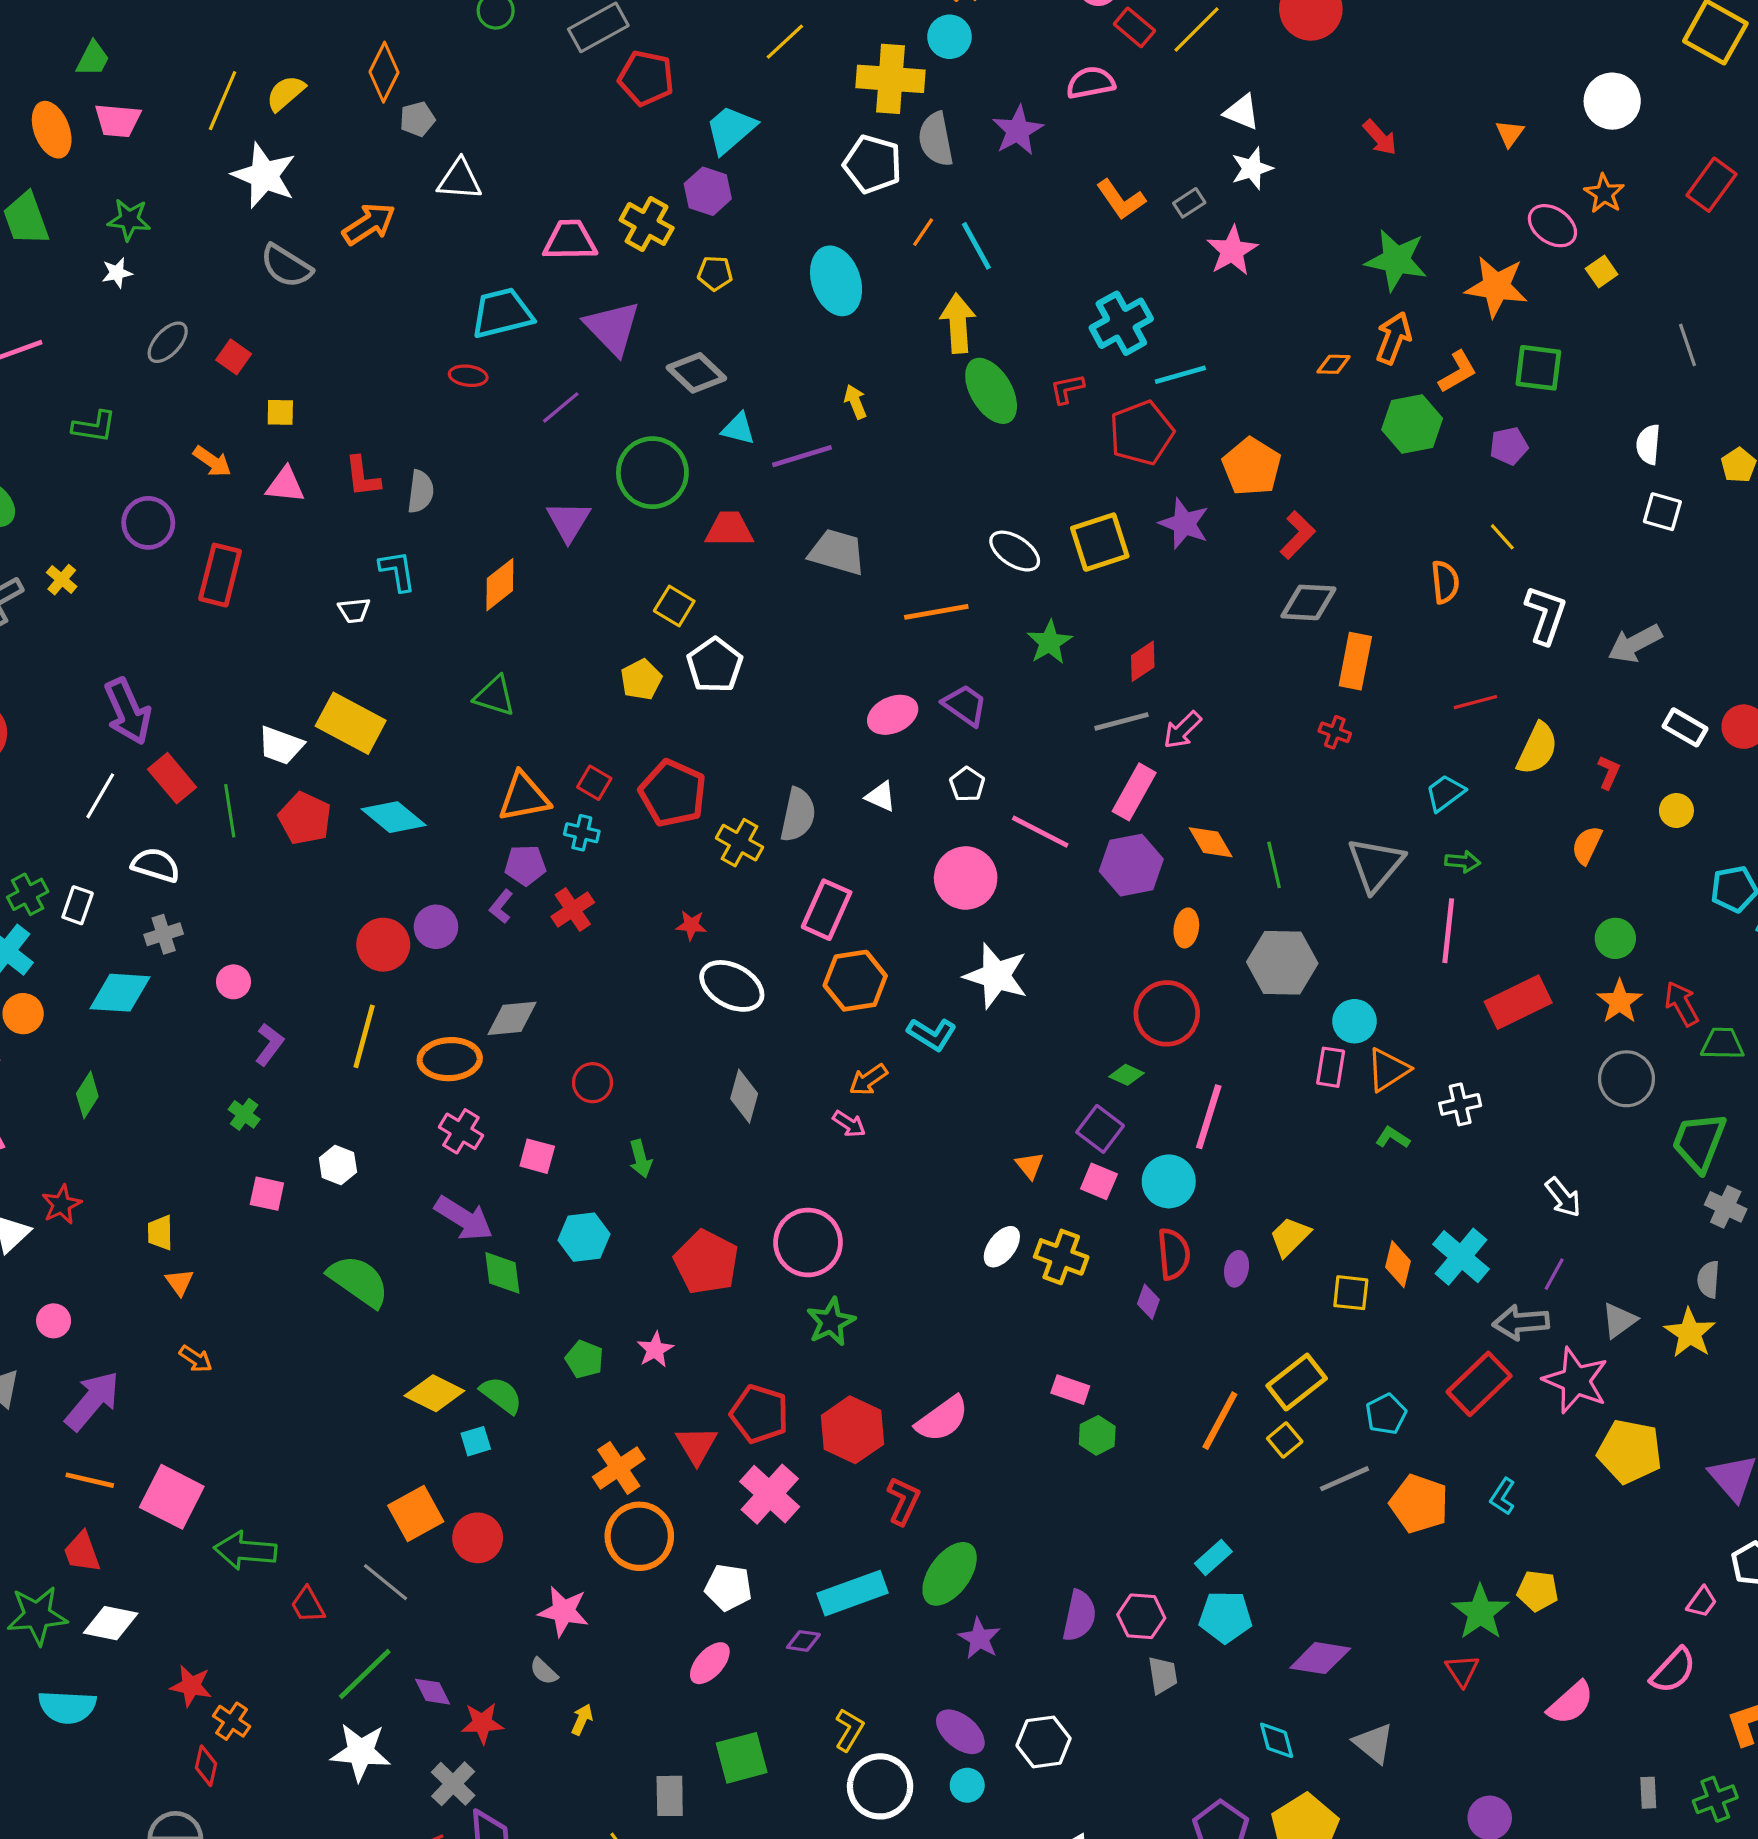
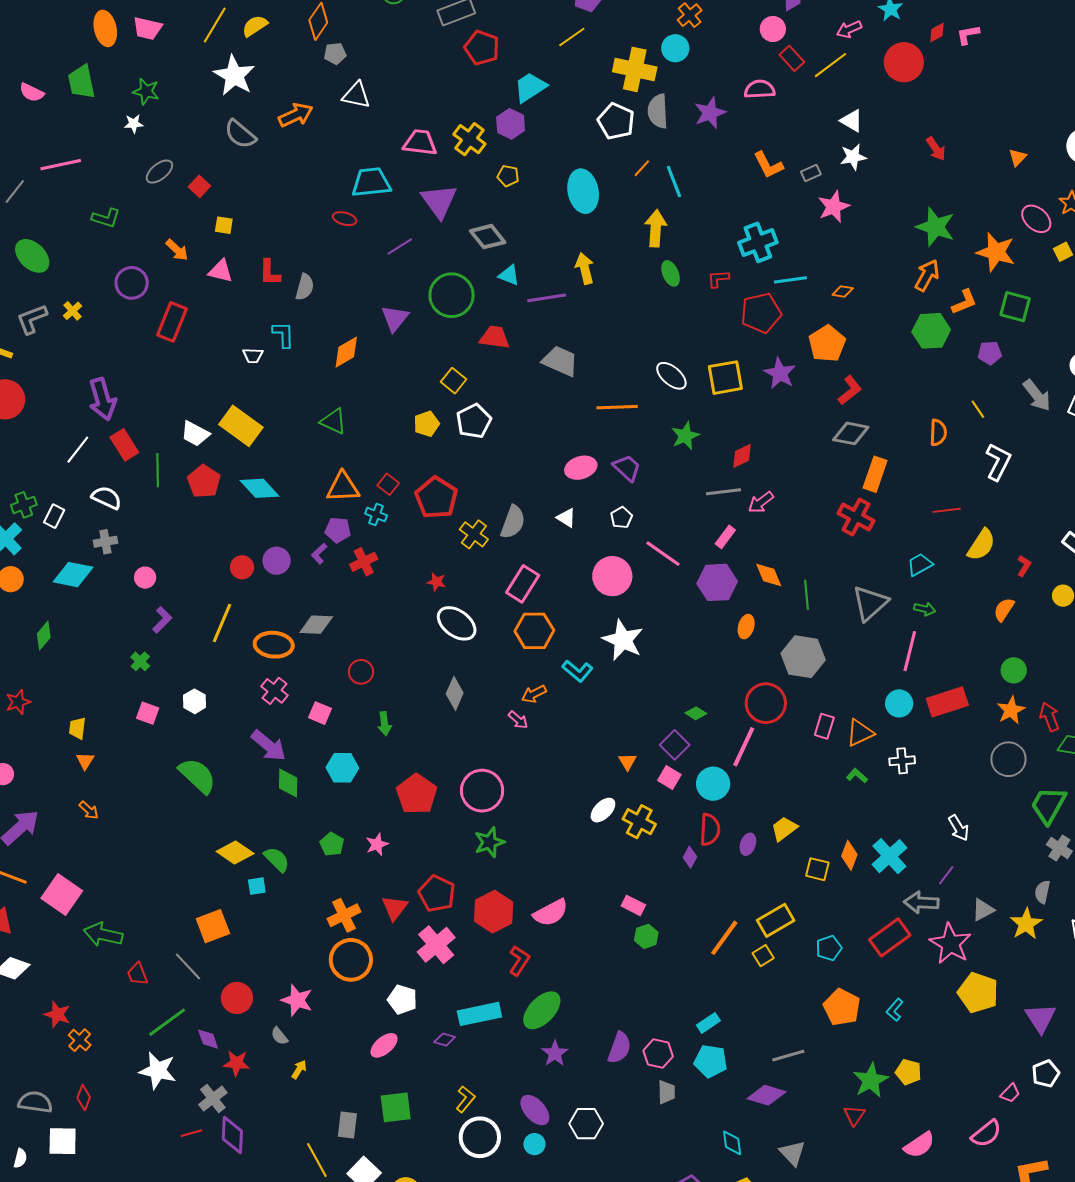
orange diamond: (1333, 364) -> (843, 292), moved
green ellipse: (991, 391) -> (671, 273), size x0.6
yellow arrow: (855, 402) -> (585, 268), size x1.4
gray arrow: (1635, 644) -> (1037, 395), moved, turned -108
red cross: (1335, 732) -> (856, 517), size x1.8
pink rectangle: (1134, 792) -> (725, 537), size x0.7
red circle: (383, 945) -> (242, 567), size x0.7
red circle: (1167, 1013) -> (766, 703), moved
cyan circle: (1354, 1021) -> (899, 703), moved
gray line: (1344, 1479) -> (788, 1056), moved
red circle: (478, 1538) -> (237, 998), moved
red diamond: (206, 1766) -> (84, 1098), moved

